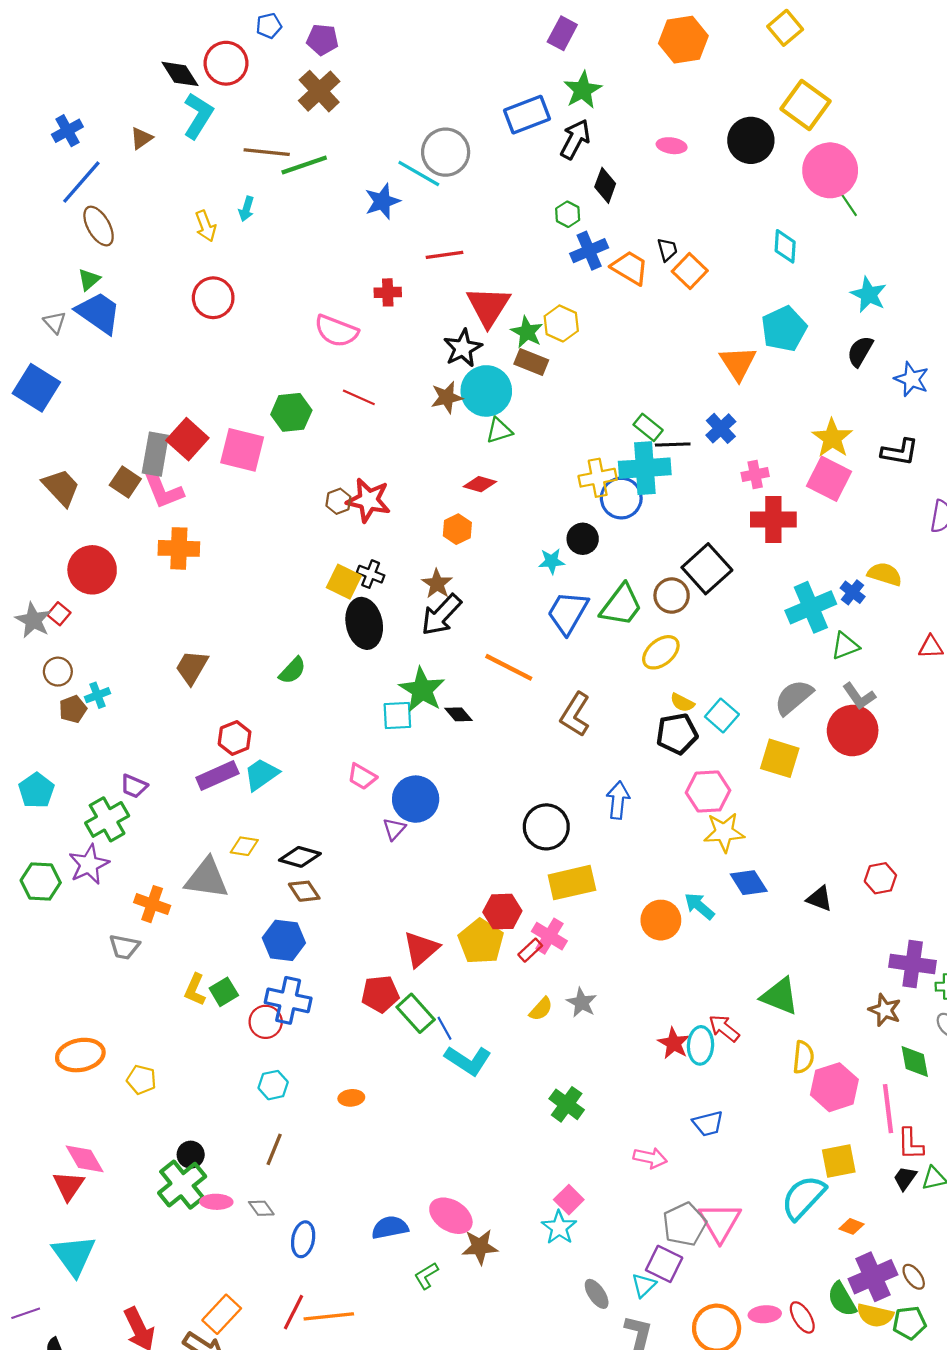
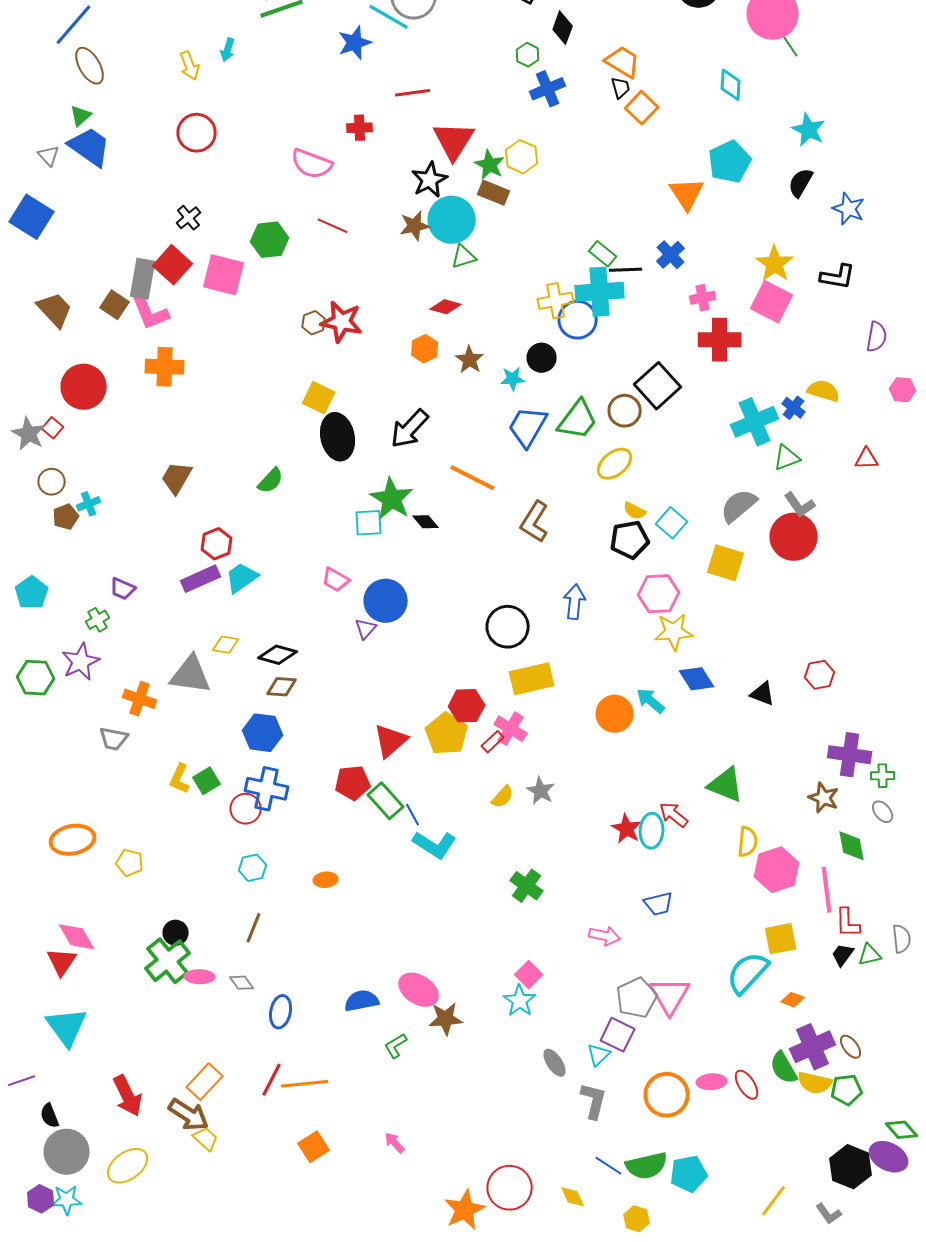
orange trapezoid: (630, 268) -> (623, 62), moved
black cross: (371, 574) -> (189, 218), moved, turned 30
brown star: (437, 584) -> (470, 360), moved
green cross: (107, 819) -> (98, 620), size x0.6
brown diamond: (304, 891) -> (282, 687), turned -52

